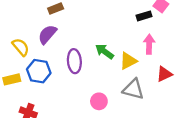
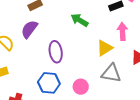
green arrow: (105, 51) -> (80, 20), moved
blue hexagon: (39, 71) -> (49, 83), moved

